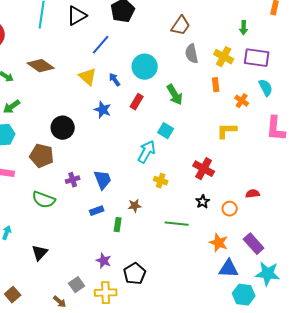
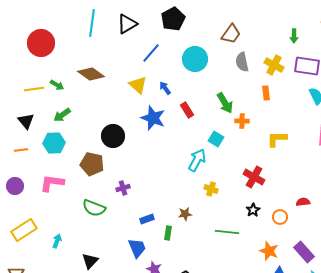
cyan circle: (145, 67) -> (195, 59), moved
orange cross: (242, 101) -> (242, 121), moved, turned -32
red rectangle: (137, 102) -> (187, 110), turned -63
blue star: (103, 110) -> (153, 118), size x1.4
blue trapezoid: (103, 180) -> (137, 248), moved

